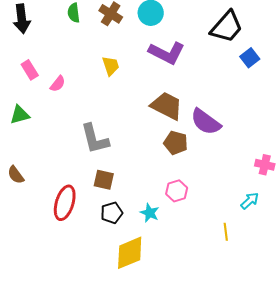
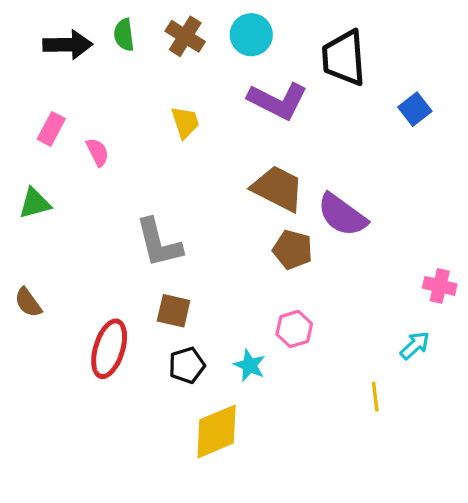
black arrow: (22, 19) -> (68, 45), moved, turned -84
black trapezoid: (227, 27) -> (344, 58), moved, turned 135
pink rectangle: (30, 70) -> (51, 129), turned 60
pink semicircle: (58, 84) -> (98, 152), turned -66

